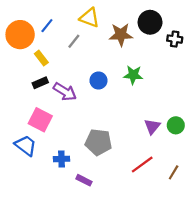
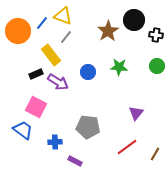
yellow triangle: (90, 18) -> (63, 16), moved
brown star: (121, 35) -> (108, 31), turned -30
yellow rectangle: (41, 58) -> (51, 55), moved, size x1.5
green circle: (176, 125) -> (157, 66), moved

